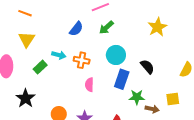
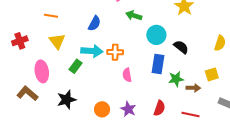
green arrow: (106, 27) -> (134, 16), turned 70
blue semicircle: (76, 29) -> (94, 23), moved
cyan arrow: (59, 55) -> (92, 51), size x1.5
cyan circle: (116, 55) -> (156, 35), moved
black star: (26, 98) -> (67, 100), turned 30

